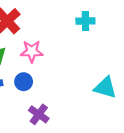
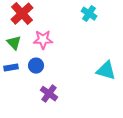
cyan cross: (85, 21) -> (89, 14), turned 35

